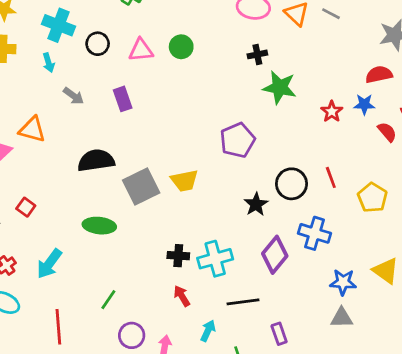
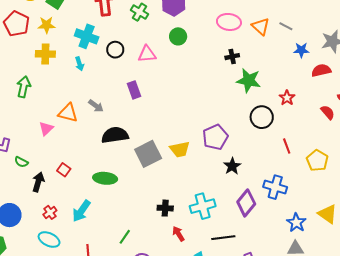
green circle: (181, 47) -> (178, 36), moved
gray arrow: (73, 96) -> (96, 106), moved
blue star: (364, 104) -> (301, 50), moved
purple pentagon: (238, 140) -> (215, 137), moved
black circle: (291, 184) -> (262, 117), moved
green ellipse: (99, 226) -> (105, 178), moved
black cross: (178, 256) -> (165, 208), moved
blue star: (343, 282) -> (296, 223), turned 30

